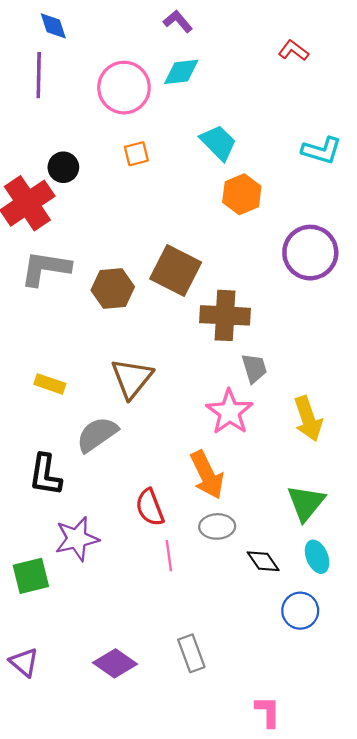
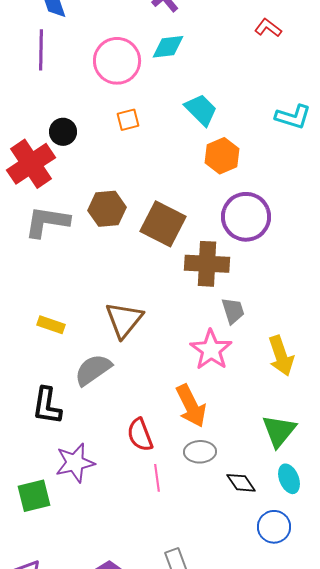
purple circle: (310, 253) -> (246, 217), moved
brown hexagon: (113, 288) -> (107, 209), moved

